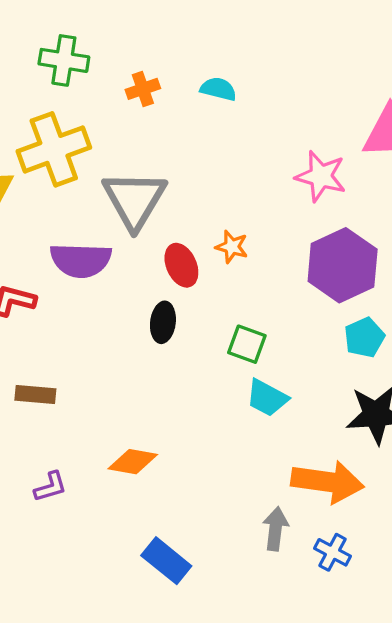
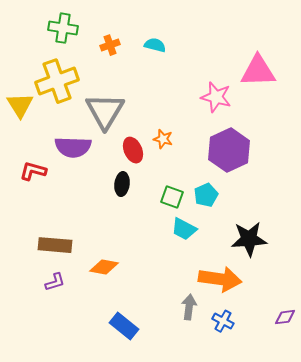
cyan pentagon: (364, 337) -> (206, 195), moved
brown rectangle: (35, 394) -> (55, 245), moved, size x1.4

